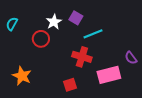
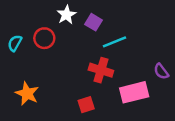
white star: (54, 22) -> (66, 15), moved
cyan semicircle: (12, 24) -> (15, 43), moved
red circle: (41, 39) -> (44, 38), moved

